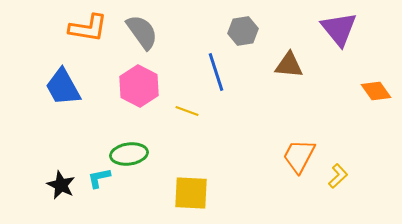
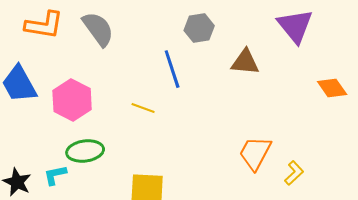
pink hexagon: (139, 86) -> (72, 100), moved

